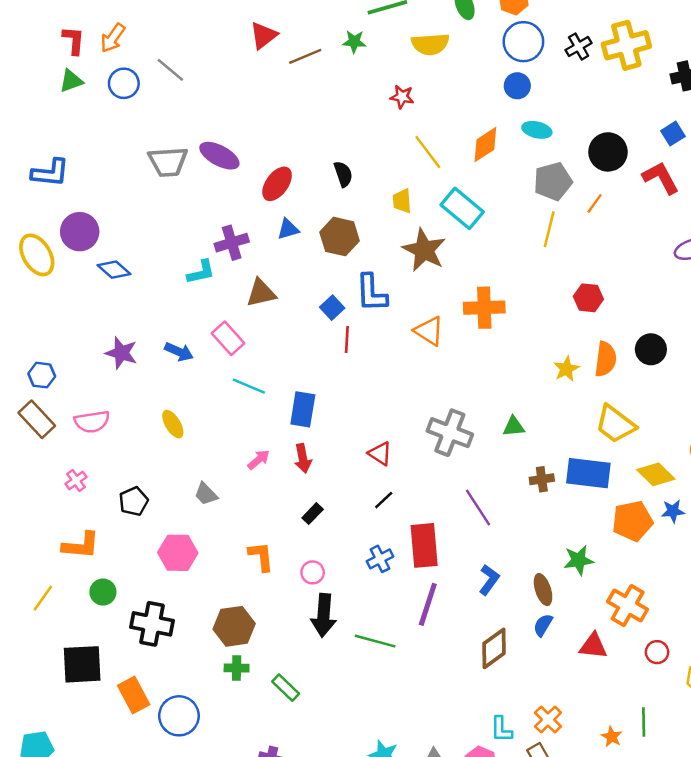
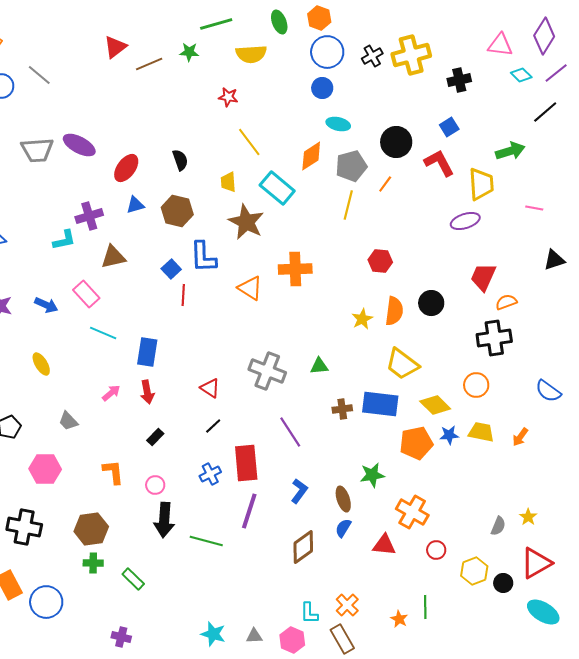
orange diamond: (485, 145) -> (311, 156), moved

